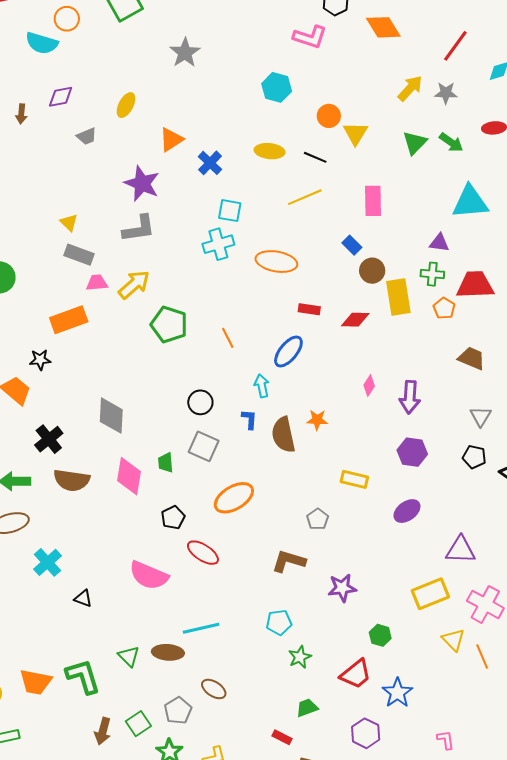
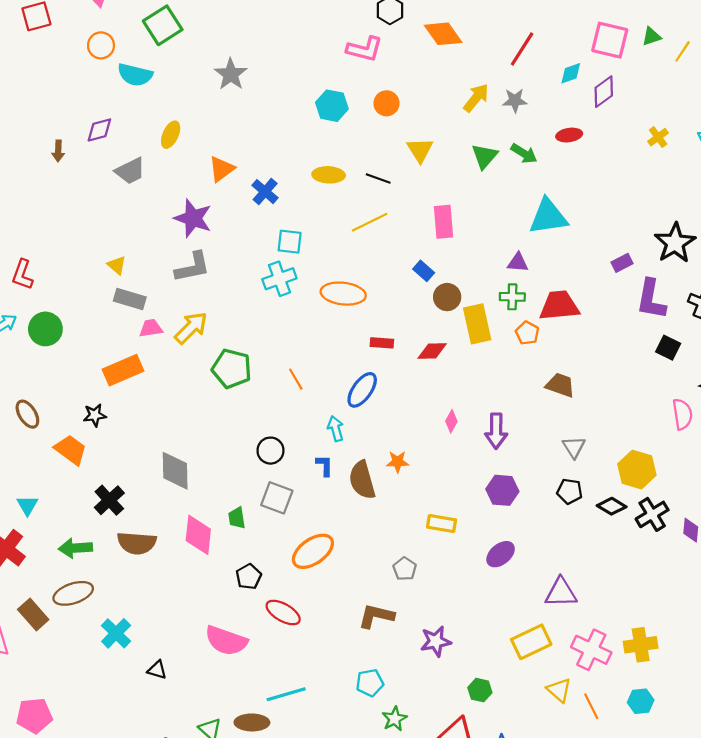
cyan semicircle: (42, 43) -> (135, 75), moved
orange circle: (329, 116) -> (386, 103), moved
gray trapezoid: (87, 136) -> (130, 171), size x1.4

